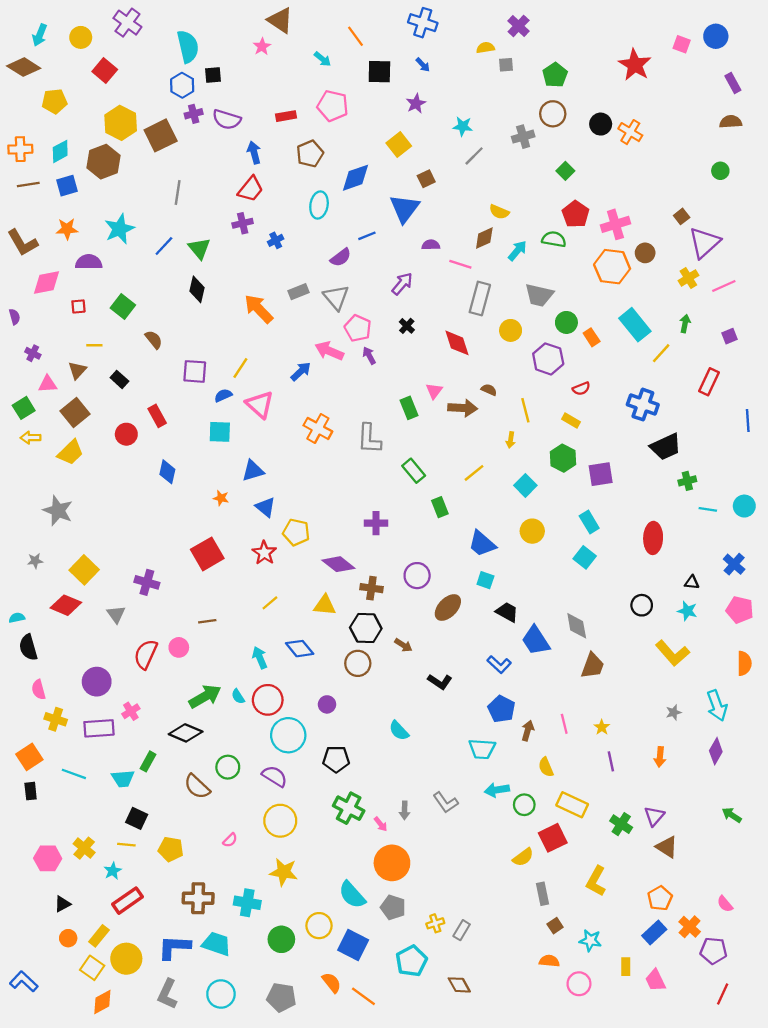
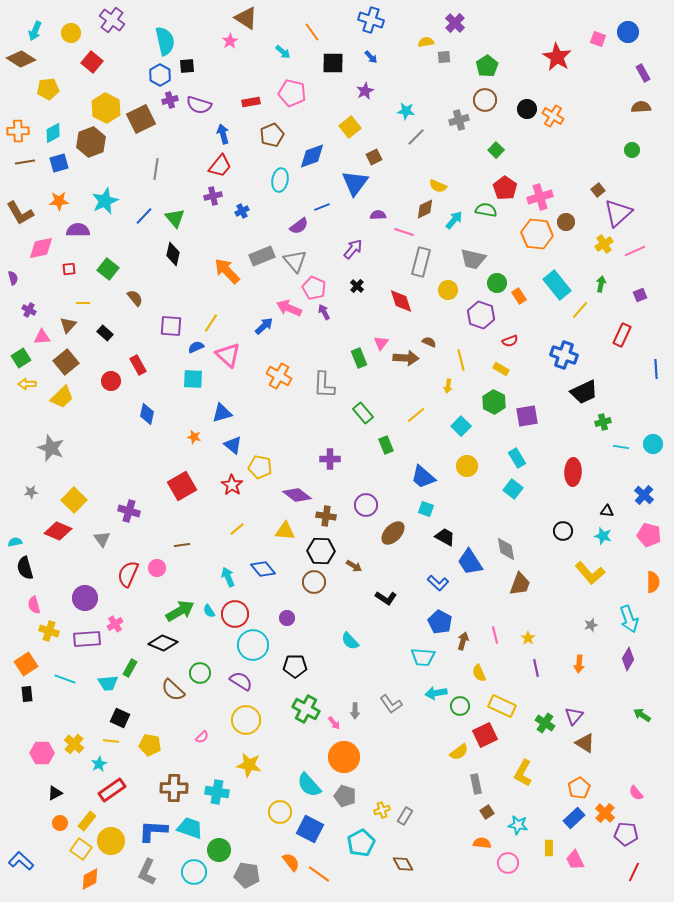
gray rectangle: (298, 292) -> (262, 256), size x1.4
green circle: (281, 939) -> (219, 850), moved

